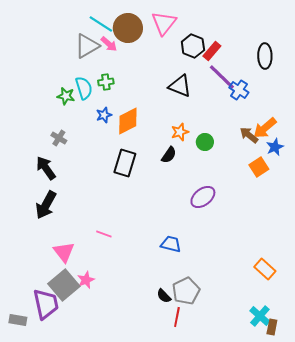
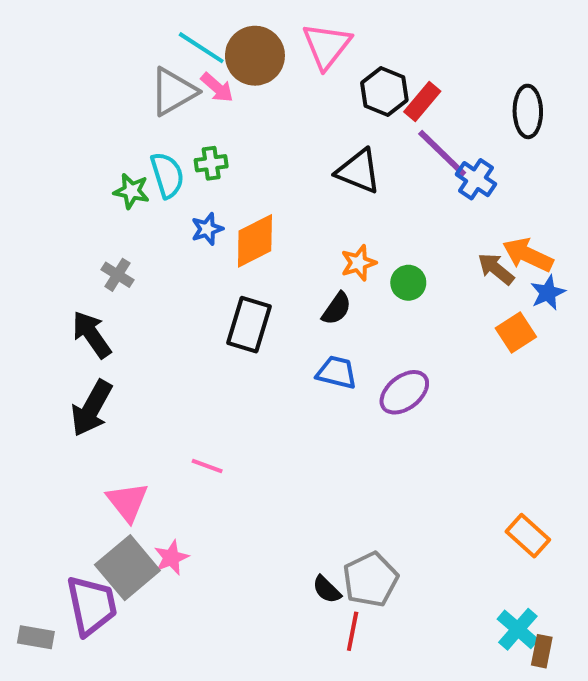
orange arrow: (265, 128) -> (528, 255), turned 65
blue trapezoid: (171, 244) -> (337, 372), moved

